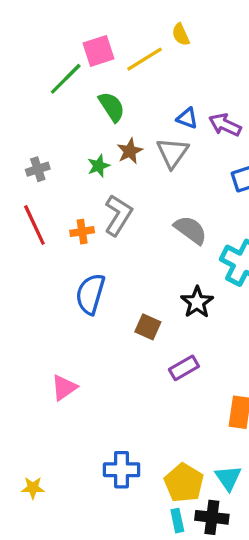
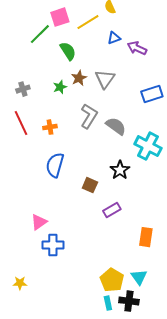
blue triangle: (187, 118) -> (114, 38), moved, turned -40
purple arrow: (225, 125) -> (137, 48), moved
gray L-shape: (118, 215) -> (89, 116), moved
blue cross: (122, 470) -> (53, 245), moved

